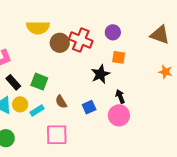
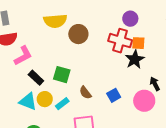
red cross: (81, 40) -> (120, 41), moved
black star: (100, 74) -> (135, 59), moved
black arrow: (120, 96) -> (155, 84), moved

